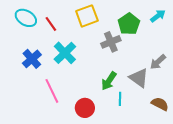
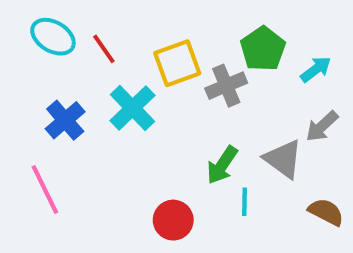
yellow square: (87, 16) -> (177, 63), moved
cyan arrow: (158, 16) -> (316, 69), moved
pink line: (52, 91) -> (45, 190), moved

